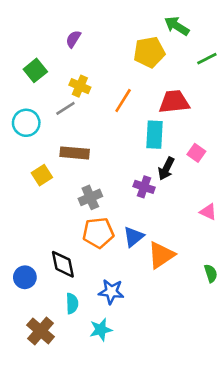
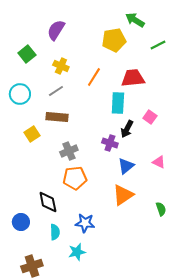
purple semicircle: (73, 39) -> (56, 30), size x1.5
gray line: (65, 108) -> (56, 91), moved
blue triangle: (134, 237) -> (126, 166), moved
blue circle: (25, 277) -> (21, 222), moved
brown cross: (41, 331) -> (32, 266), moved, turned 30

